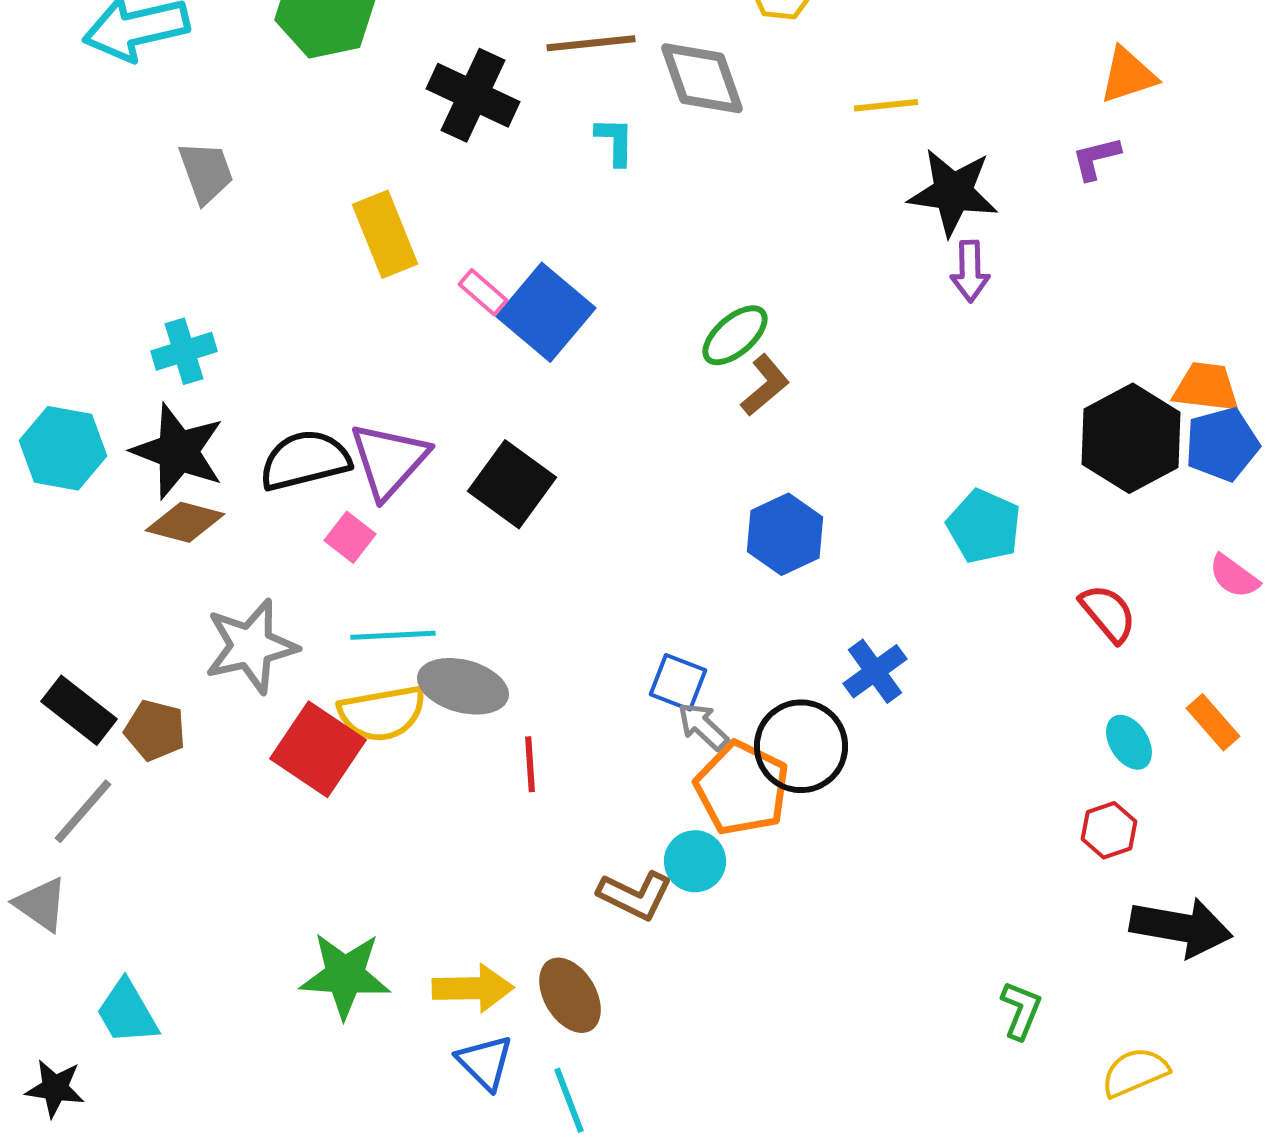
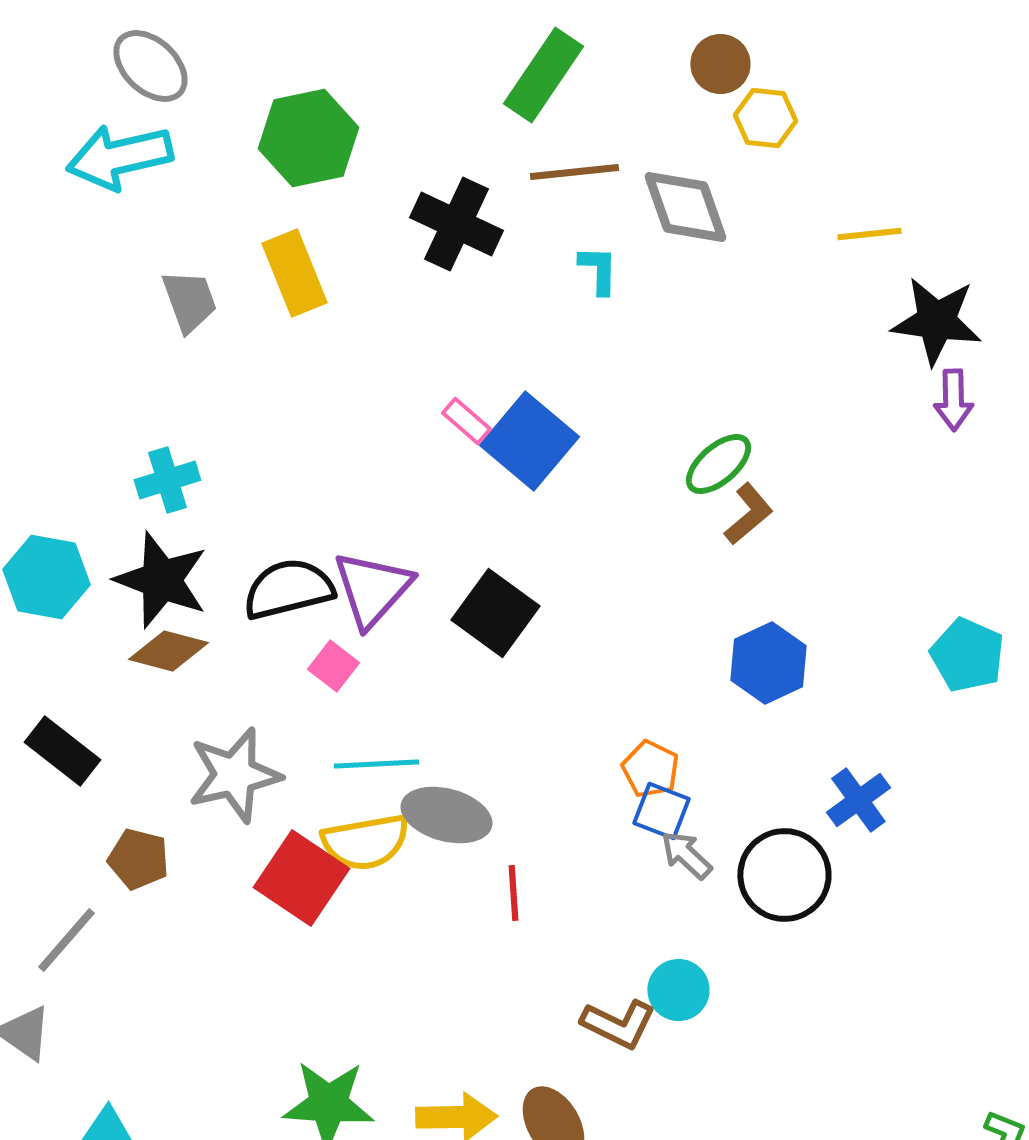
yellow rectangle: (385, 234) -> (294, 273), moved
black rectangle: (79, 710) -> (62, 751), moved
orange pentagon: (742, 788) -> (650, 769), moved, size x0.6

